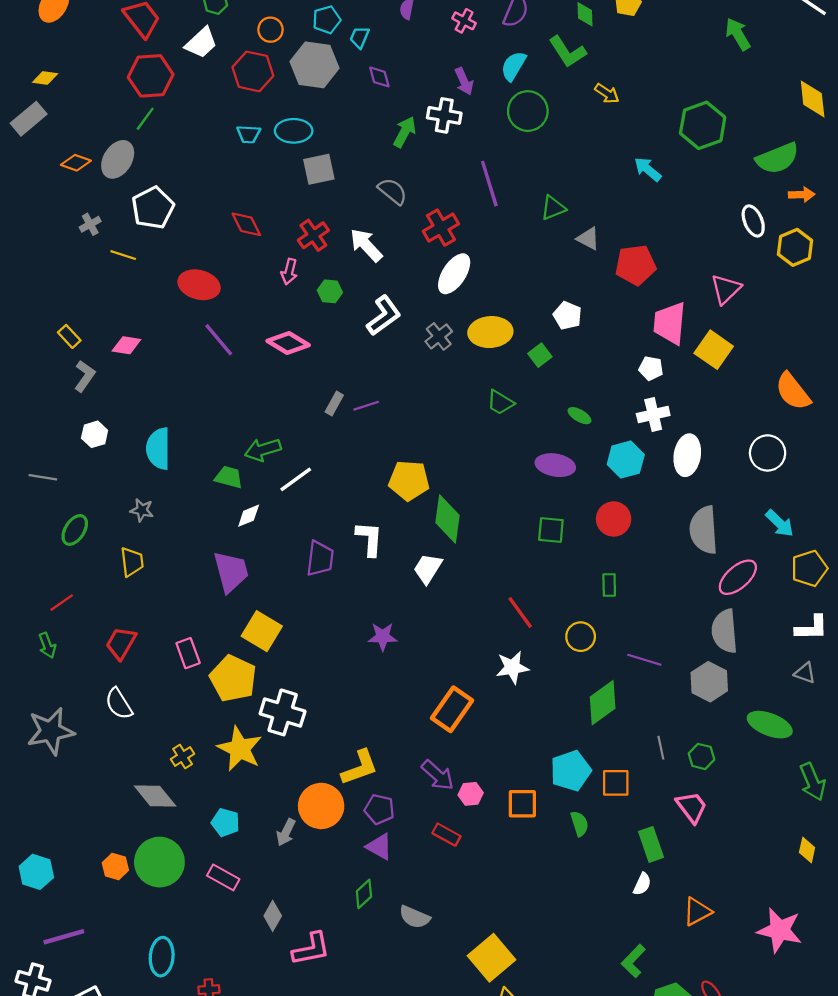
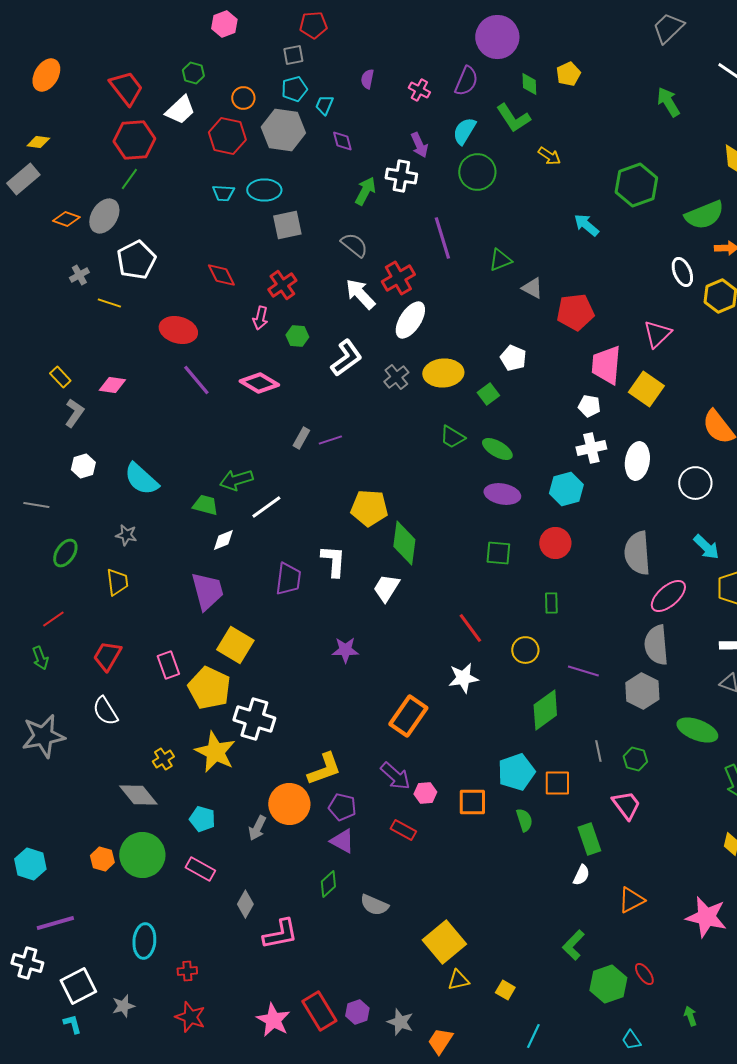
white arrow: (366, 245) -> (360, 294), moved
green ellipse: (579, 416) -> (497, 449), moved, size x1.4
cyan semicircle: (158, 449) -> (141, 479), turned -48
white ellipse: (687, 455) -> (637, 461), moved

